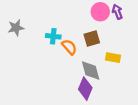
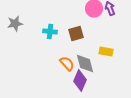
brown square: (92, 38) -> (76, 33), moved
orange semicircle: (69, 47) -> (67, 63), moved

